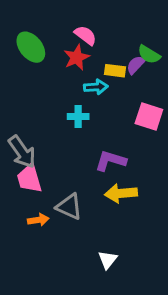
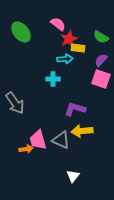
red star: (77, 57) -> (69, 39), moved
purple semicircle: (136, 65) -> (101, 60), moved
pink trapezoid: (29, 179) -> (38, 140), moved
gray triangle: (69, 207) -> (61, 140), moved

